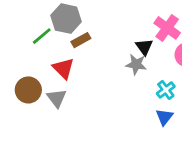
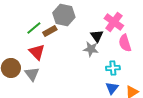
gray hexagon: (66, 19) -> (64, 15), moved
green line: (42, 36) -> (34, 28), moved
cyan cross: (166, 90) -> (113, 68), turned 32

